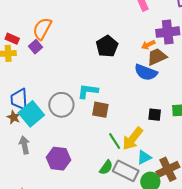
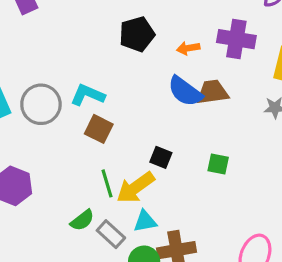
orange arrow: (148, 45) -> (188, 48), moved
brown trapezoid: (157, 57) -> (212, 92), moved
black square: (155, 115) -> (161, 157), moved
gray rectangle: (126, 171) -> (111, 234), size x0.7

